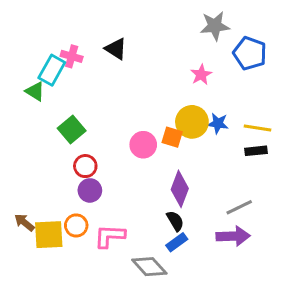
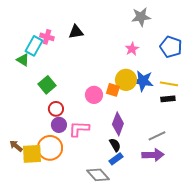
black triangle: (116, 49) -> (76, 32), turned -42
blue pentagon: (250, 53) -> (171, 47), moved
blue star: (218, 123) -> (143, 81), size x1.5
orange circle: (76, 225) -> (50, 148), size x1.6
pink L-shape: (110, 236) -> (79, 129), moved

